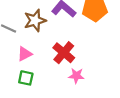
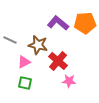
brown star: (35, 20) -> (38, 45), moved, turned 30

